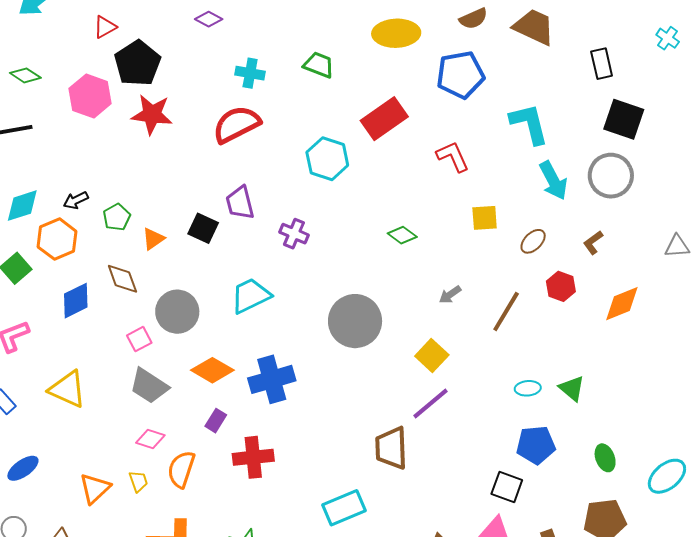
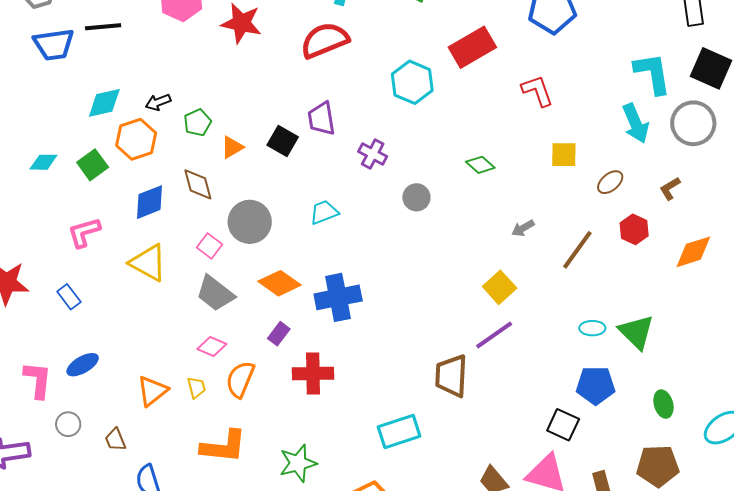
cyan L-shape: (529, 124) -> (653, 73), moved
cyan trapezoid: (251, 296) -> (324, 212), size x0.7
gray circle: (355, 321) -> (416, 197), moved, size x0.5
pink square: (139, 339) -> (209, 246), turned -30
green triangle: (572, 388) -> (636, 332), size x1.4
yellow triangle: (68, 389) -> (148, 263), moved

